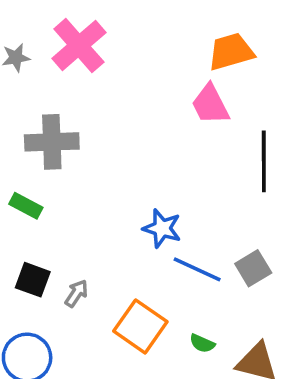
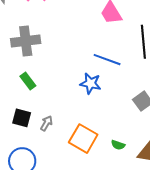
green rectangle: (26, 206) -> (28, 81), moved, turned 30
blue line: (197, 269) -> (107, 60), moved

